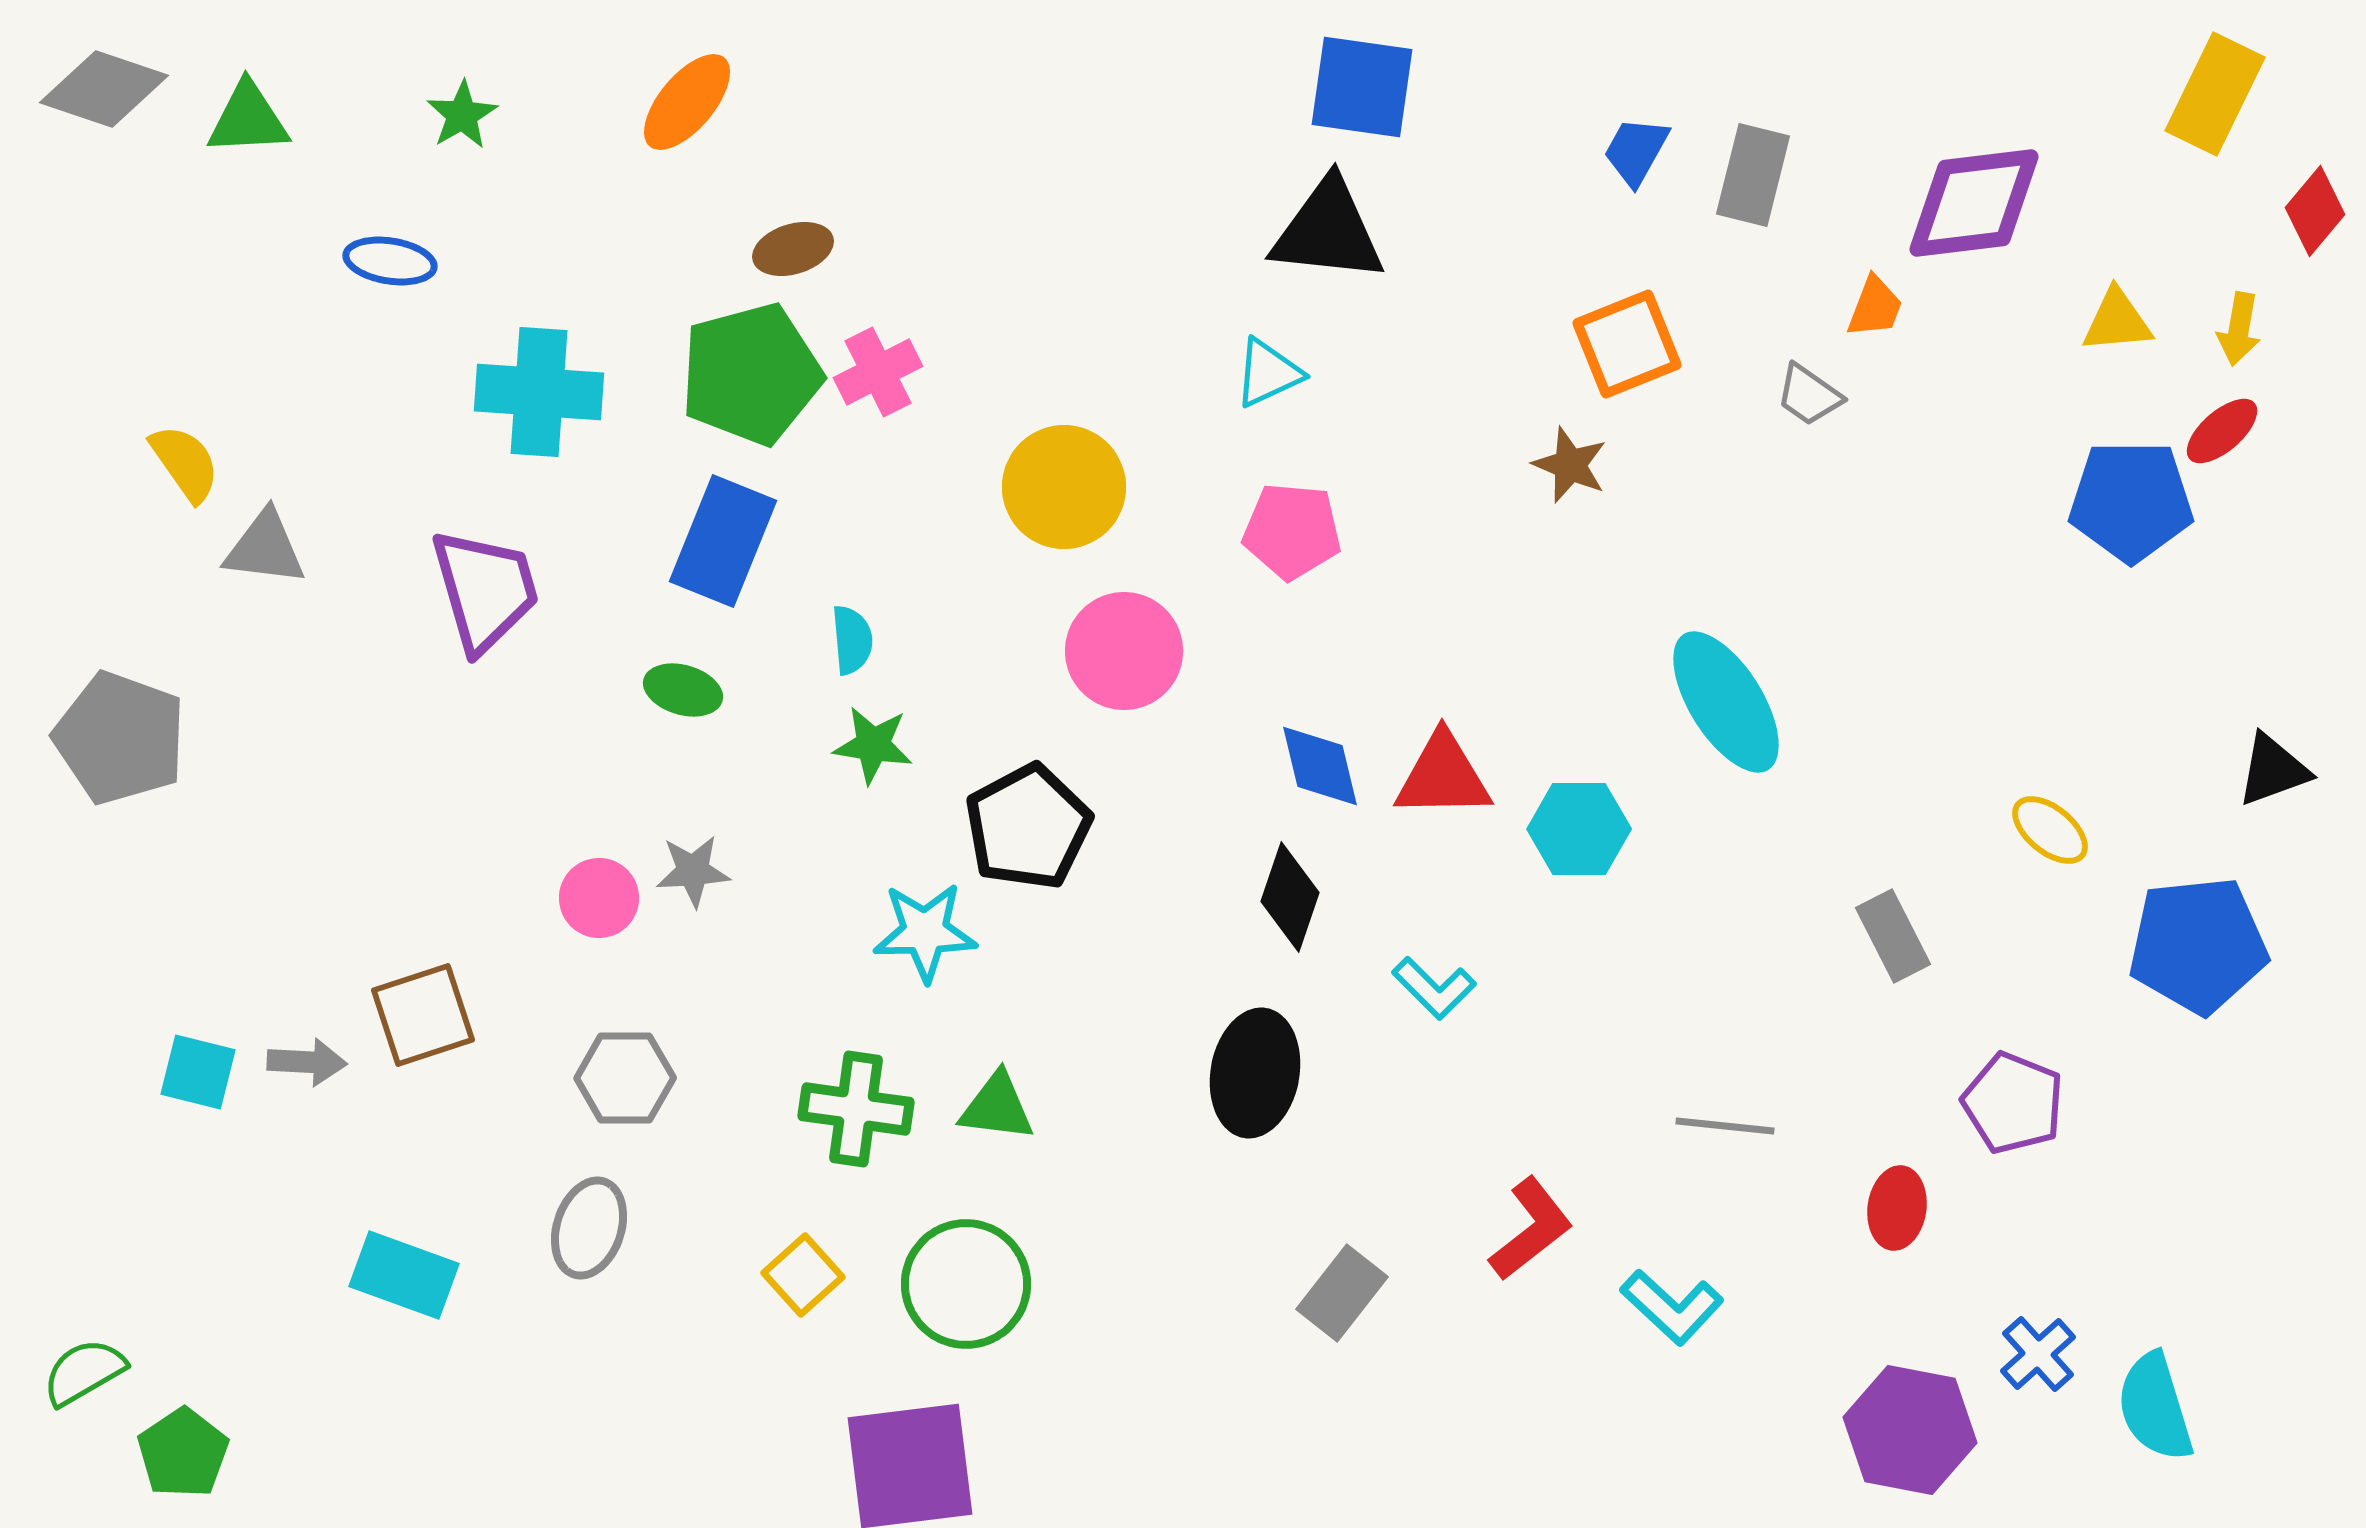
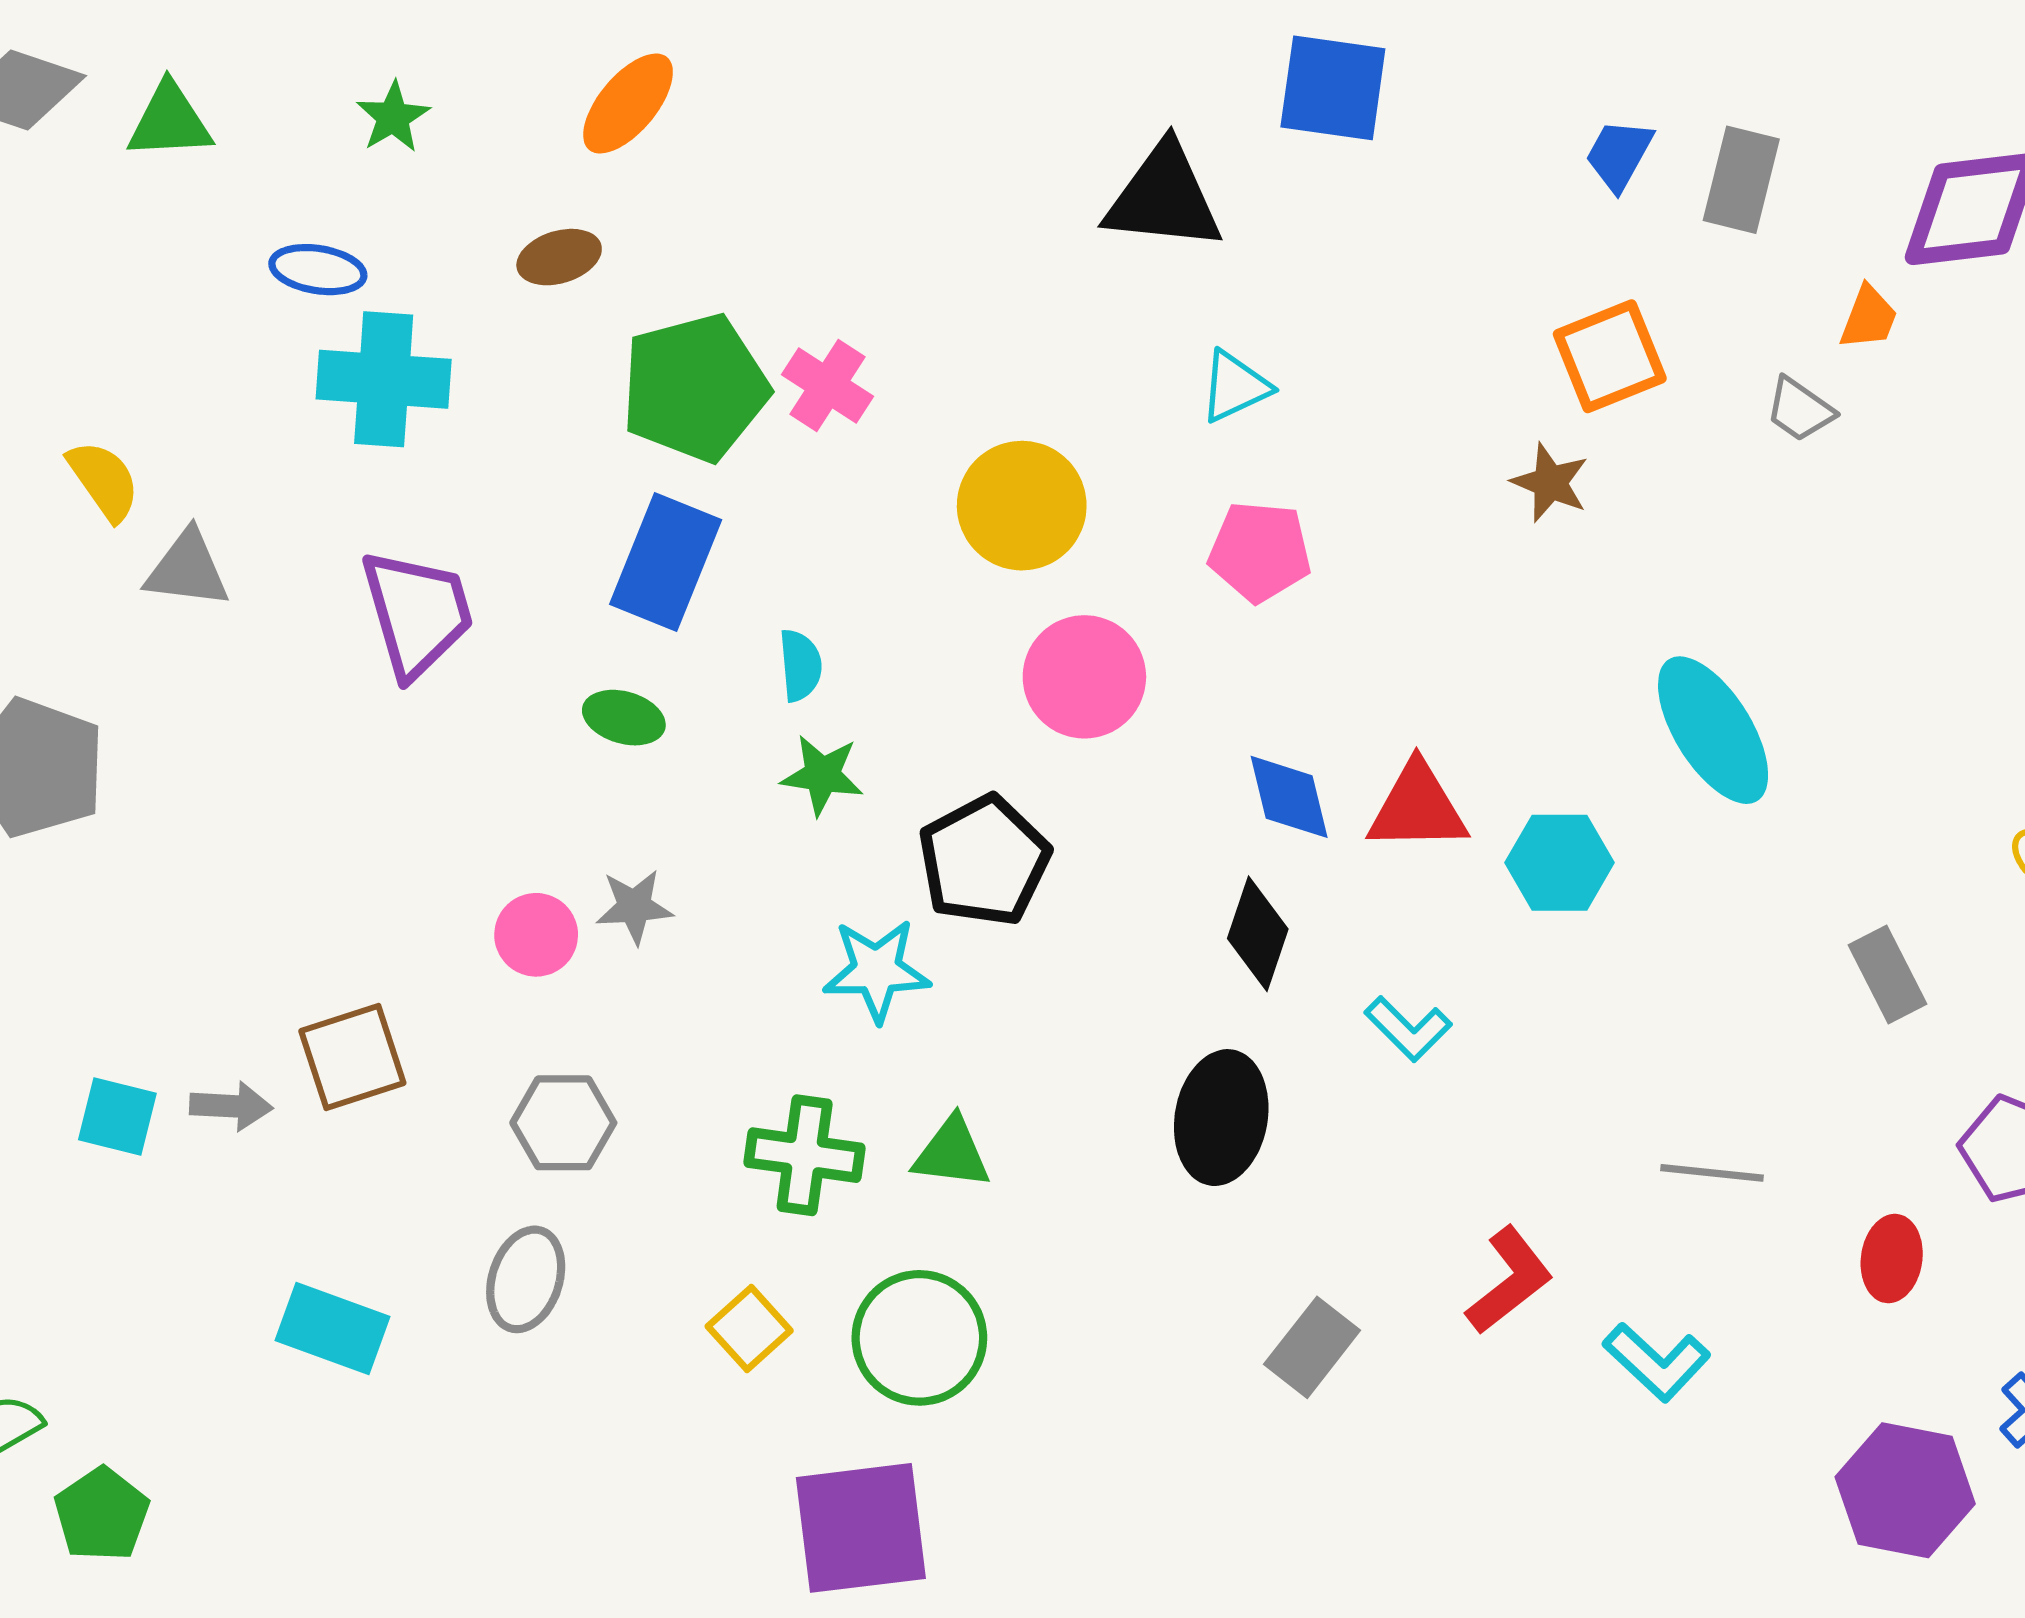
black triangle: (1328, 231) -> (1164, 198), moved
brown ellipse: (793, 249) -> (559, 257), moved
pink cross: (878, 372) -> (827, 385), turned -30
cyan cross: (539, 392) -> (384, 379), moved

